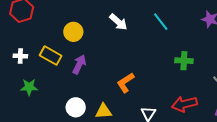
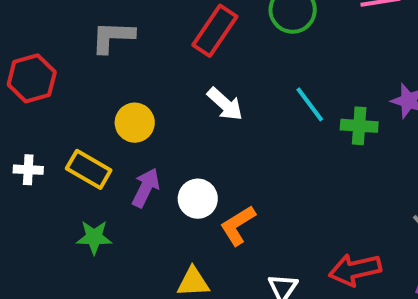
green cross: (184, 61) -> (359, 126), moved
green star: (29, 87) -> (94, 237), moved
white circle: (76, 107) -> (198, 199), moved

